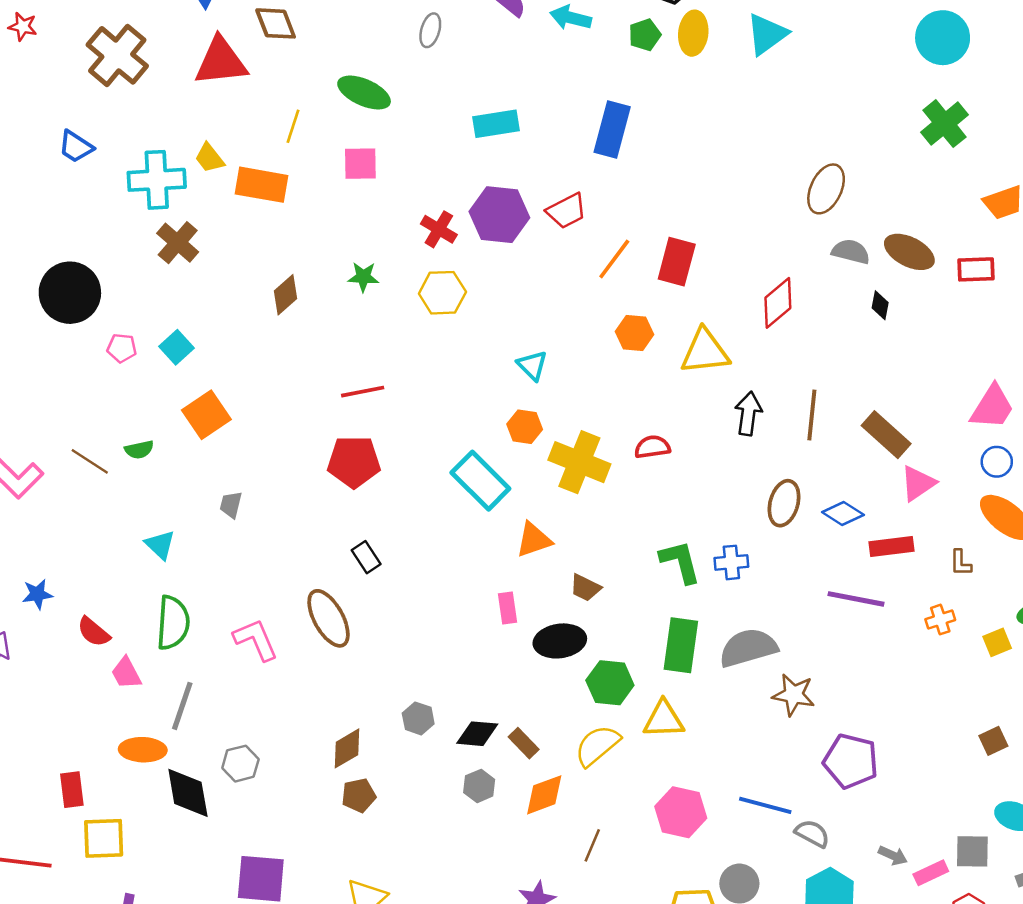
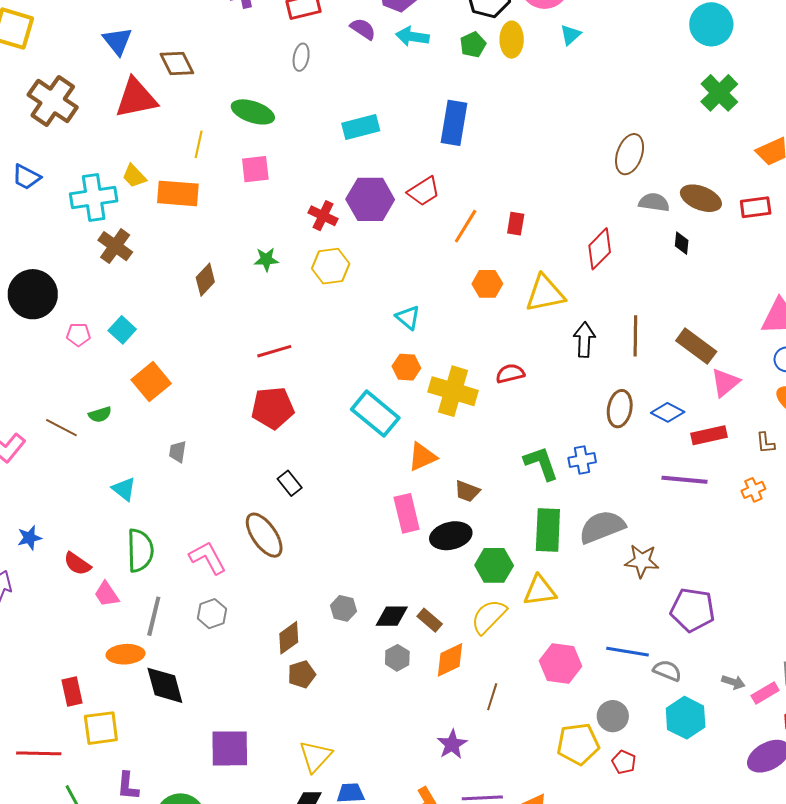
cyan triangle: (767, 34) -> (570, 35), size x0.6
red rectangle: (677, 262) -> (516, 224), size x0.6
pink rectangle: (508, 608) -> (407, 513), size x1.5
gray hexagon: (240, 764) -> (212, 614), moved

